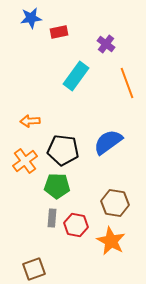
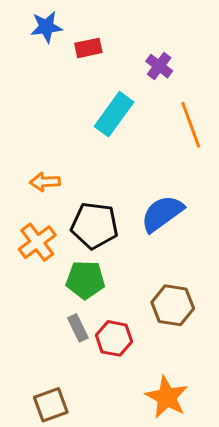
gray rectangle: (52, 218) -> (78, 328), turned -30
orange star: (111, 241) -> (167, 397), moved

